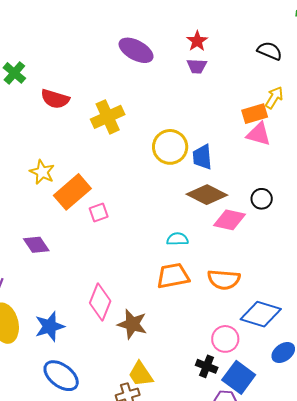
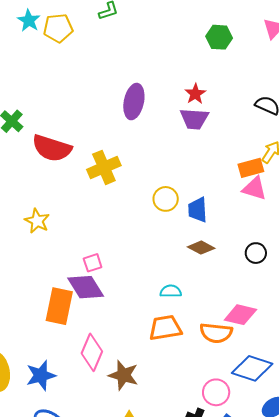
purple ellipse: (136, 50) -> (134, 102), turned 72
purple trapezoid: (197, 66) -> (194, 119), size x1.4
red semicircle: (55, 99) -> (52, 148), size x1.4
yellow circle: (170, 147) -> (166, 199), size x0.7
orange rectangle: (72, 192) -> (59, 306), moved, turned -39
brown diamond: (207, 195) -> (201, 248), size x0.7
pink diamond: (229, 220) -> (240, 315), moved
purple diamond: (36, 245) -> (86, 287), moved, size x1.4

